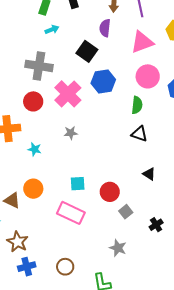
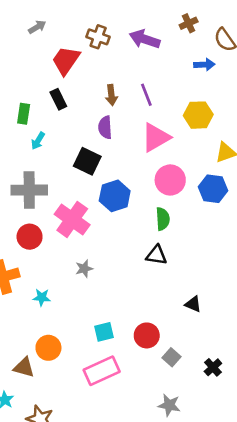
cyan arrow: (52, 30) -> (38, 141), turned 152
black triangle: (139, 134) -> (157, 255), moved
pink rectangle: (71, 213) -> (102, 371), turned -40

